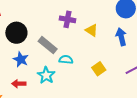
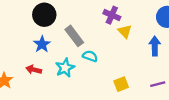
purple cross: (68, 19) -> (112, 15), moved
yellow square: (99, 69) -> (121, 84), moved

